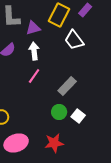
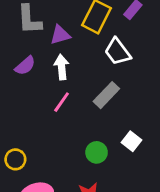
gray rectangle: (67, 86) -> (106, 95), moved
white square: (78, 116) -> (131, 141), moved

